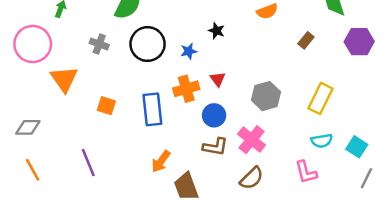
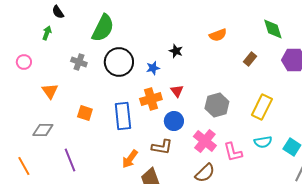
pink circle: (33, 44) -> (24, 62), size x0.5
orange triangle: (64, 79) -> (50, 91), size x0.7
gray diamond: (28, 127) -> (43, 130), moved
brown L-shape: (215, 147) -> (162, 147), moved
pink L-shape: (306, 172) -> (233, 152), moved

